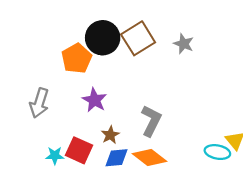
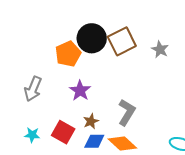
cyan star: (55, 155) -> (32, 135), moved

